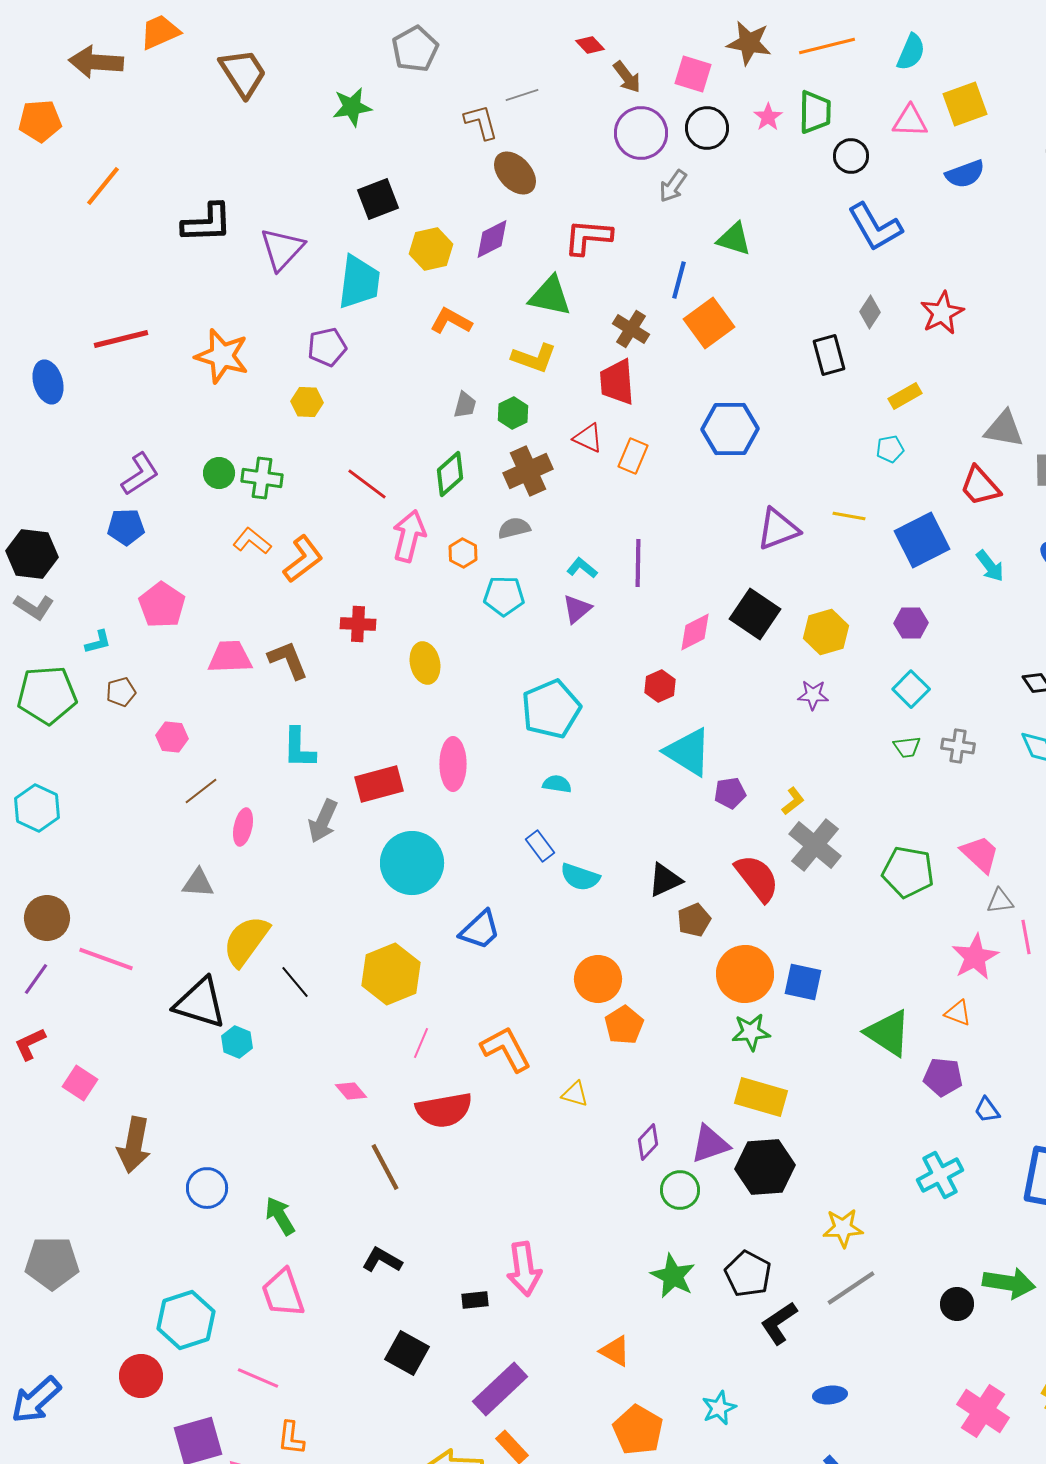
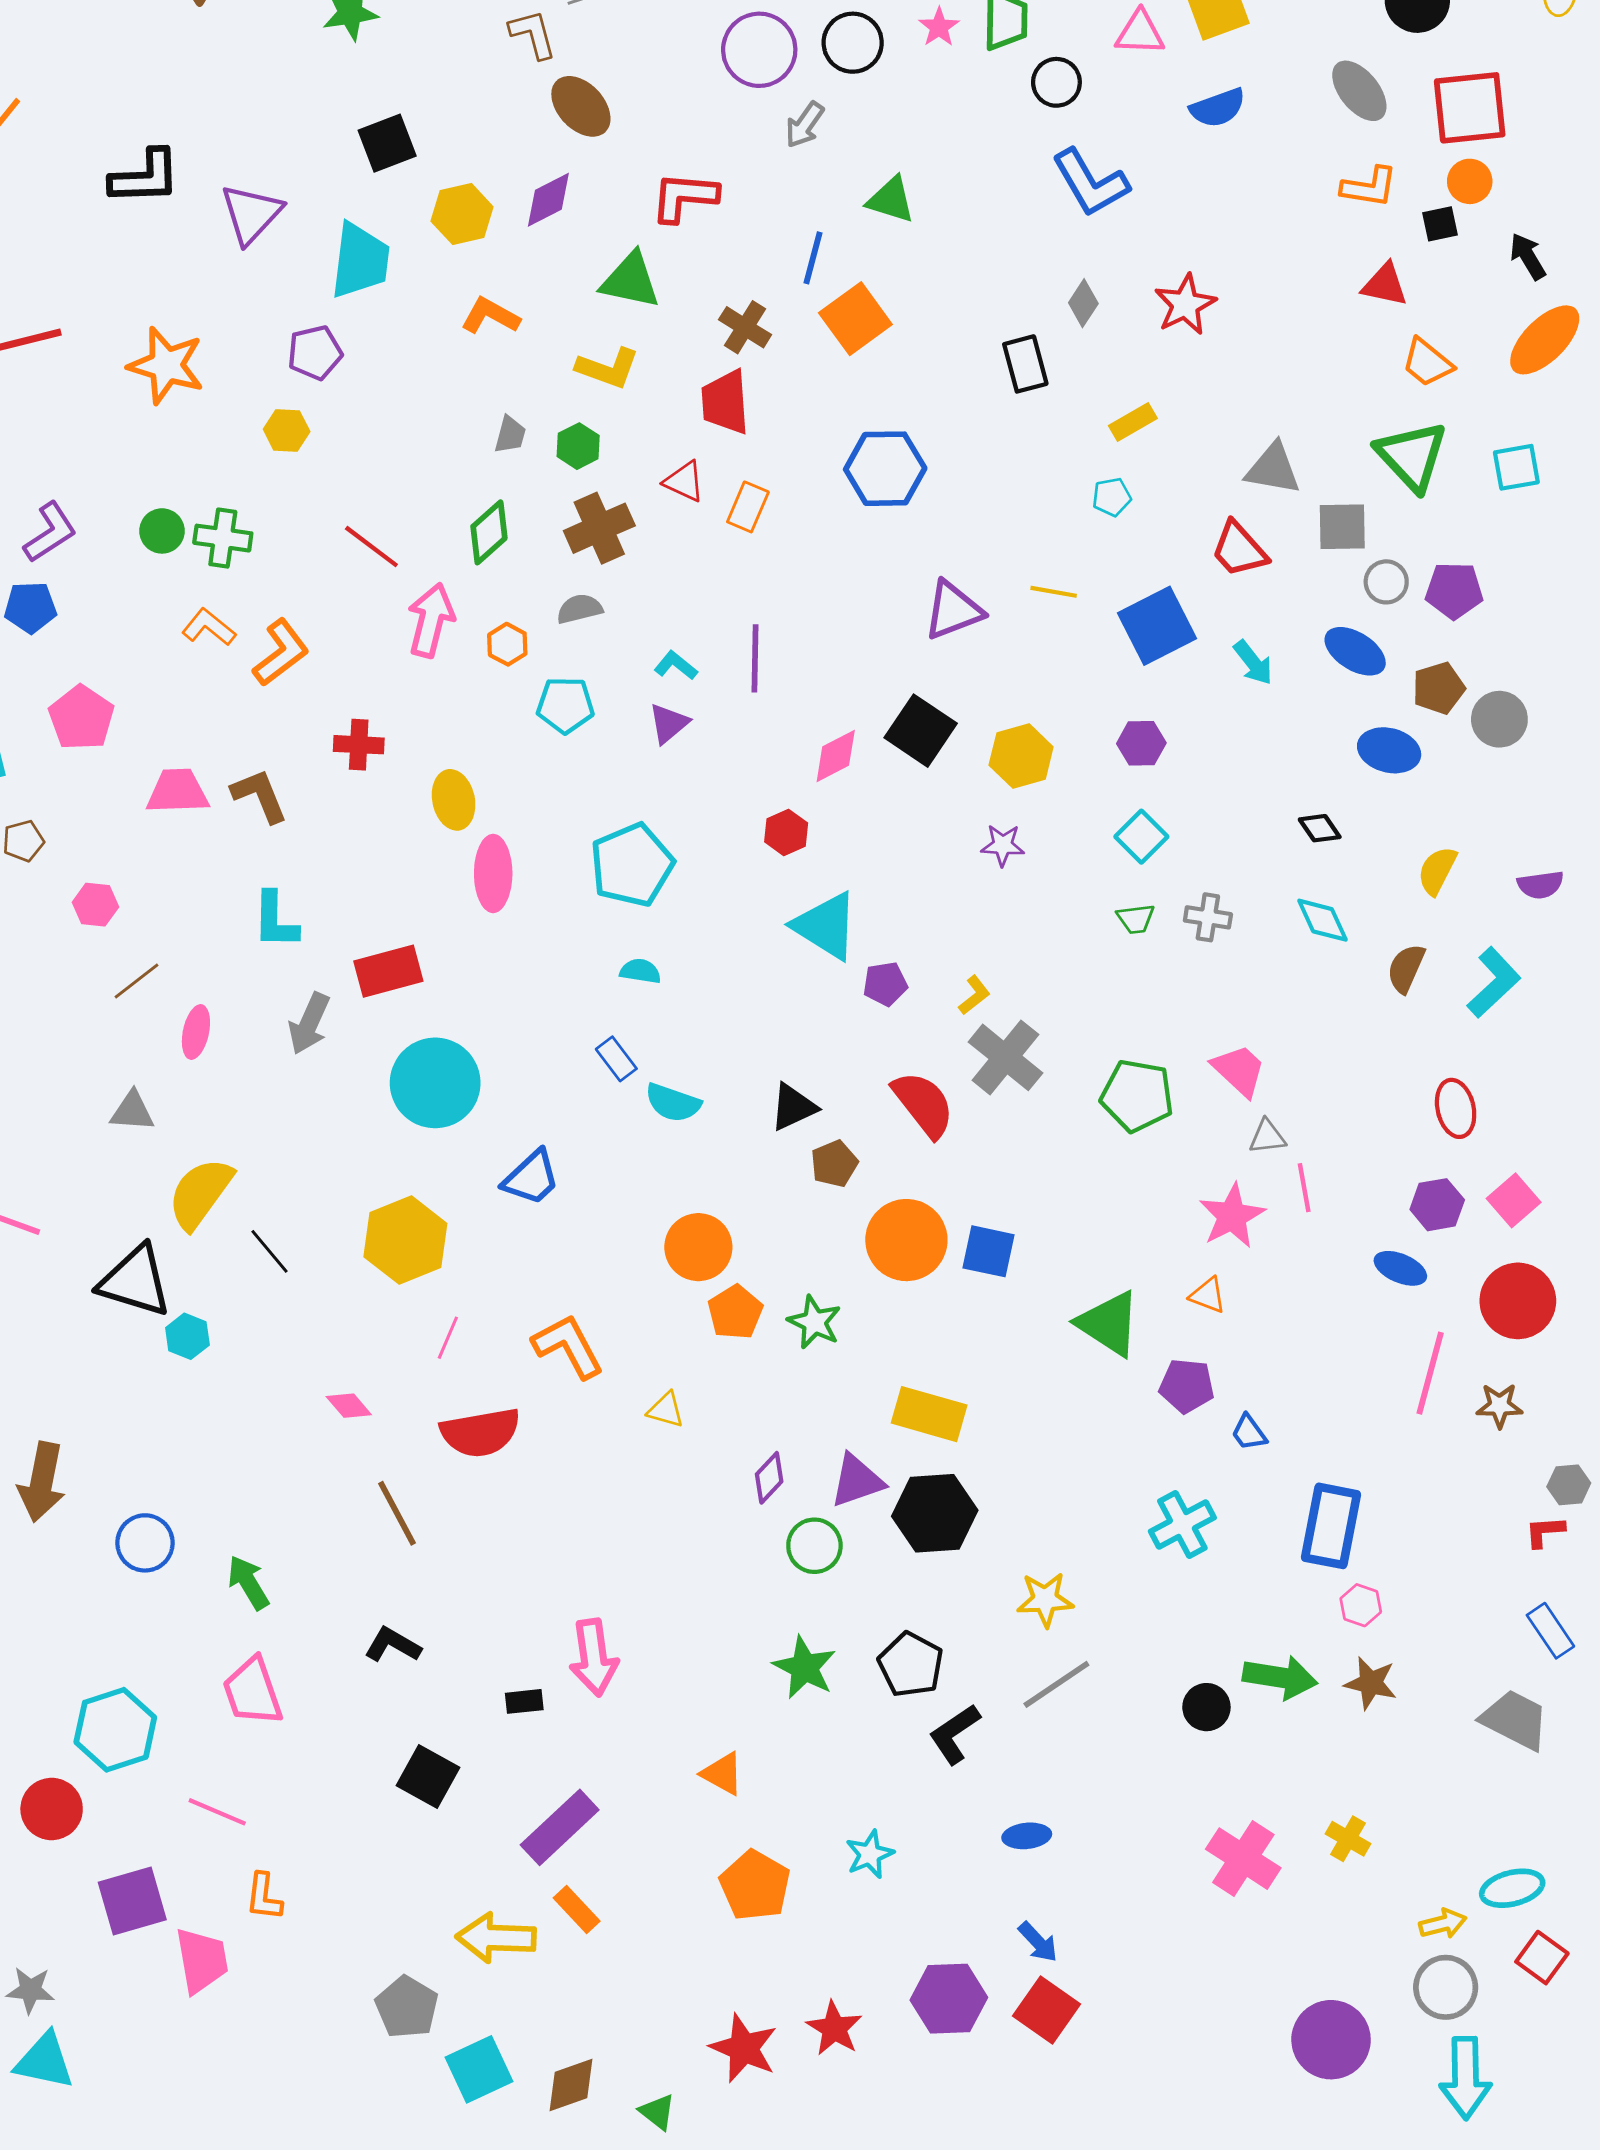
pink ellipse: (453, 764) -> (493, 873), moved
green star: (751, 1032) -> (814, 1322), moved, turned 30

